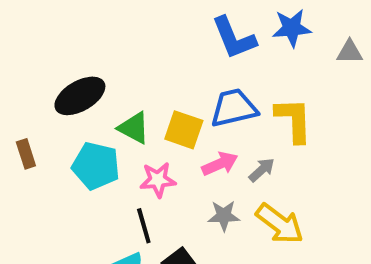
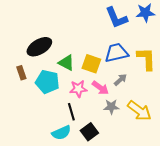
brown rectangle: (26, 154) -> (21, 73), moved
pink arrow: (220, 164) -> (100, 88), moved, turned 60
gray arrow: (262, 170) -> (120, 80), moved

